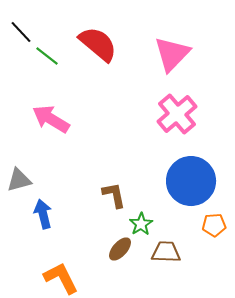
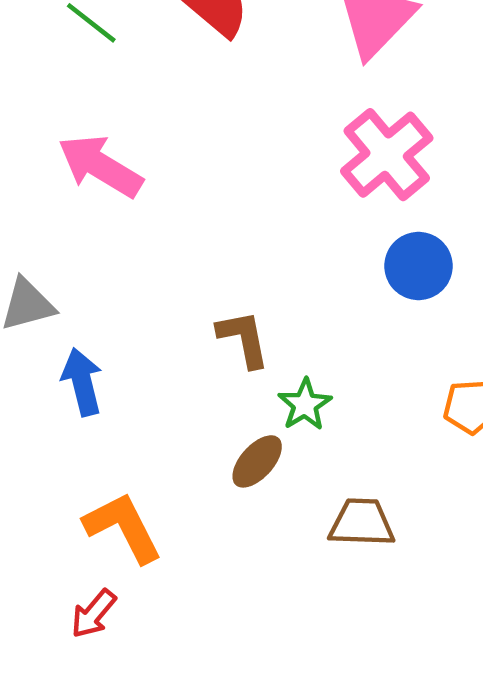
blue circle: (191, 181) -> (418, 266), moved, size x0.6
brown trapezoid: (166, 252) -> (362, 523), moved

